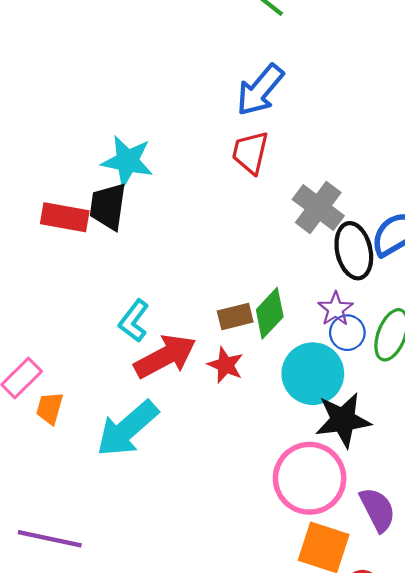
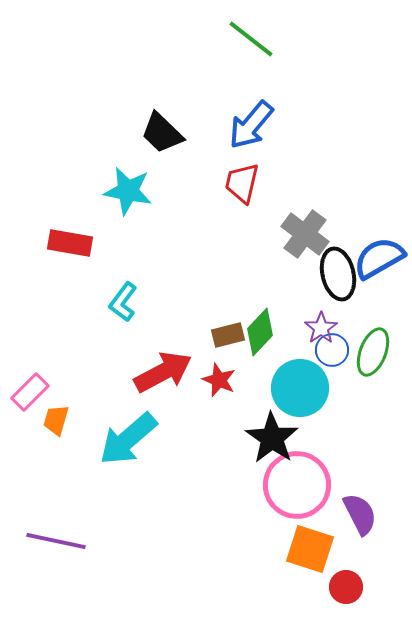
black trapezoid: (108, 206) -> (162, 133), moved, turned -54
cyan L-shape: (134, 321) -> (123, 302), moved
black star: (343, 420) -> (272, 438), moved, turned -30

